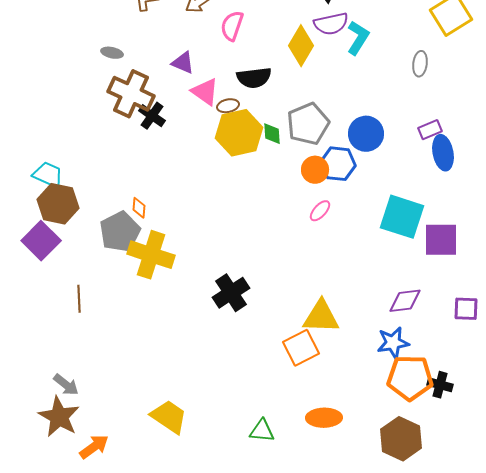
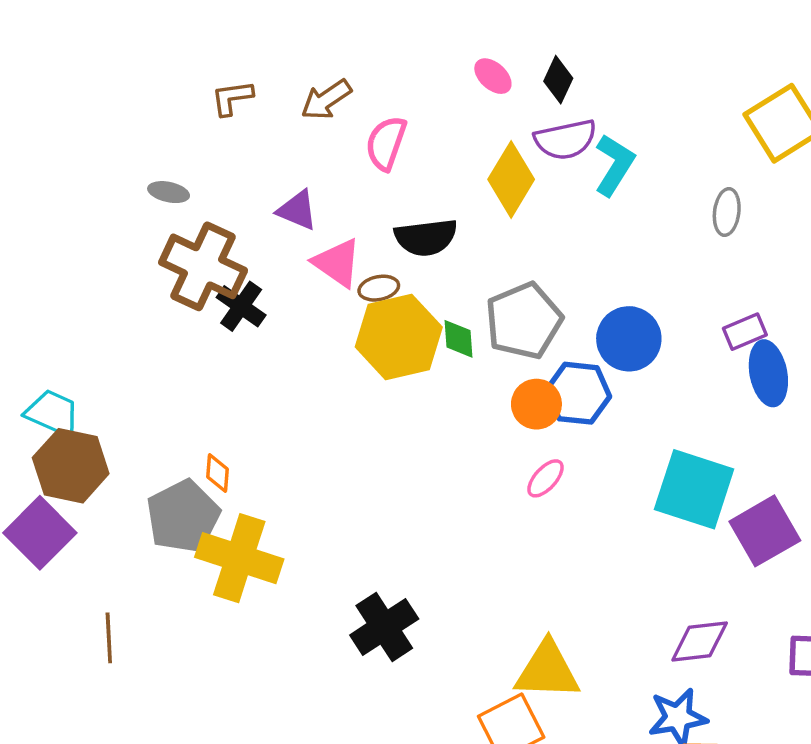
purple square: (441, 240) -> (765, 531), turned -30

